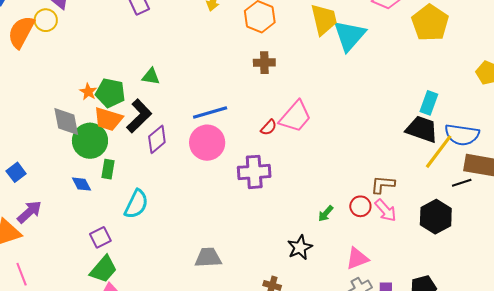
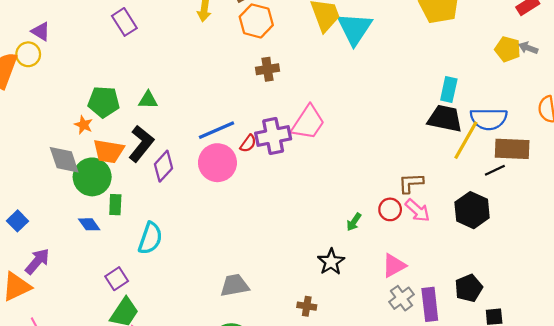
green pentagon: (110, 93) -> (104, 102), moved
red semicircle: (269, 127) -> (248, 143), moved
purple cross: (254, 172) -> (273, 136), moved

